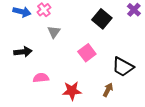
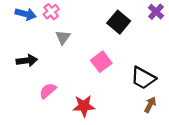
pink semicircle: (41, 78) -> (48, 91), turned -35
brown arrow: (108, 90) -> (150, 105), moved

